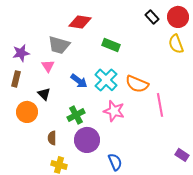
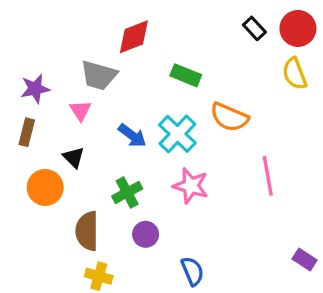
red diamond: (80, 22) -> (134, 37), turned -30
orange semicircle: (137, 84) -> (229, 117), moved
brown semicircle: (52, 138) -> (87, 231), size x1.6
purple circle: (87, 140) -> (146, 234), size x0.6

